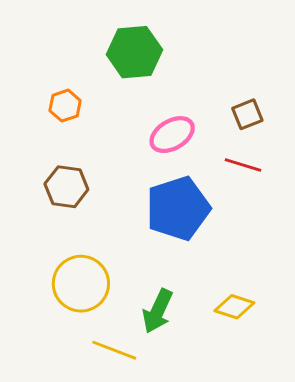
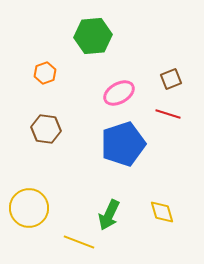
yellow circle: (81, 284) -> (29, 208), moved
yellow diamond: (234, 307) -> (162, 212), turned 56

